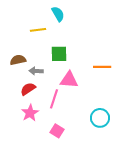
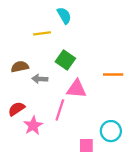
green square: (59, 54) -> (65, 60), turned 36
red semicircle: (28, 89) -> (16, 109), moved
pink square: (57, 131) -> (86, 145), moved, turned -32

